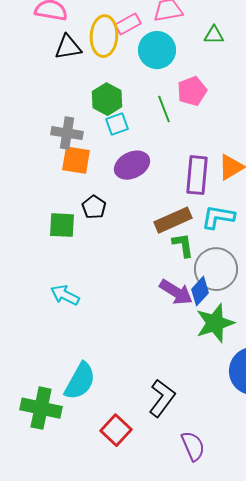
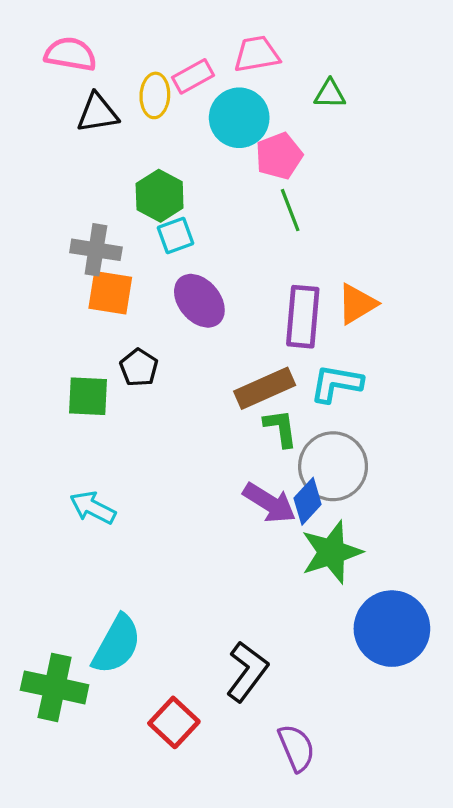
yellow ellipse: (104, 36) -> (155, 95), size x0.7
pink pentagon: (192, 91) -> (279, 156), moved
green line: (164, 109) -> (290, 210), moved
purple ellipse: (132, 165) -> (199, 301), turned 76

